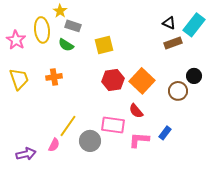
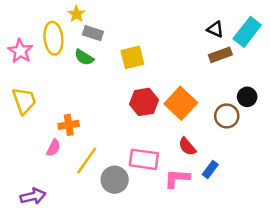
orange cross: (54, 77) -> (69, 125), moved
red semicircle: (136, 111) -> (187, 147), moved
pink semicircle: (54, 145) -> (53, 148), moved

